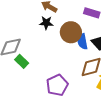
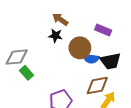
blue semicircle: (83, 42) -> (91, 58), turned -77

